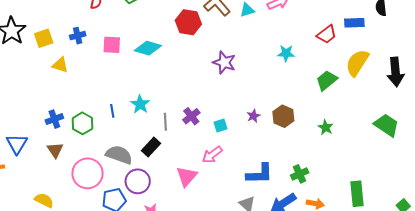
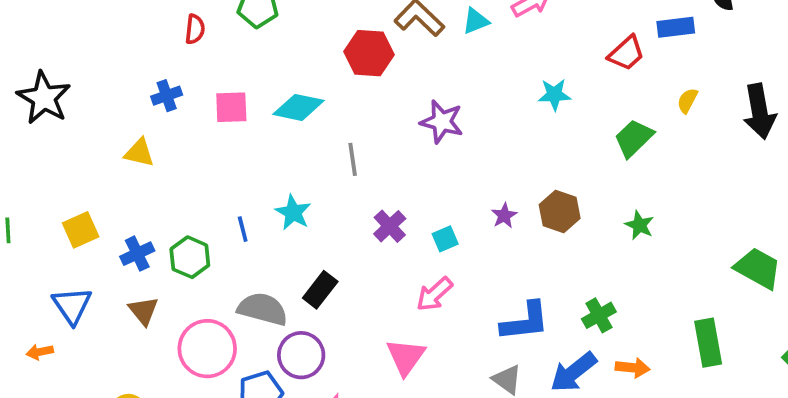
yellow square: (44, 38) -> (81, 230), moved
yellow semicircle: (357, 63) -> (687, 101), size x0.5
gray line: (165, 122) -> (353, 159), moved
green trapezoid: (387, 125) -> (758, 268), moved
pink triangle: (187, 176) -> (406, 357), moved

